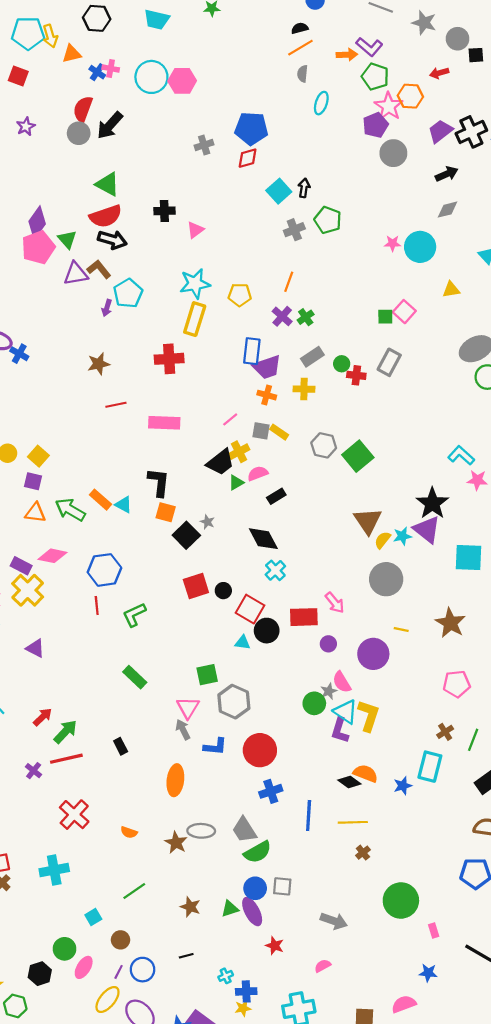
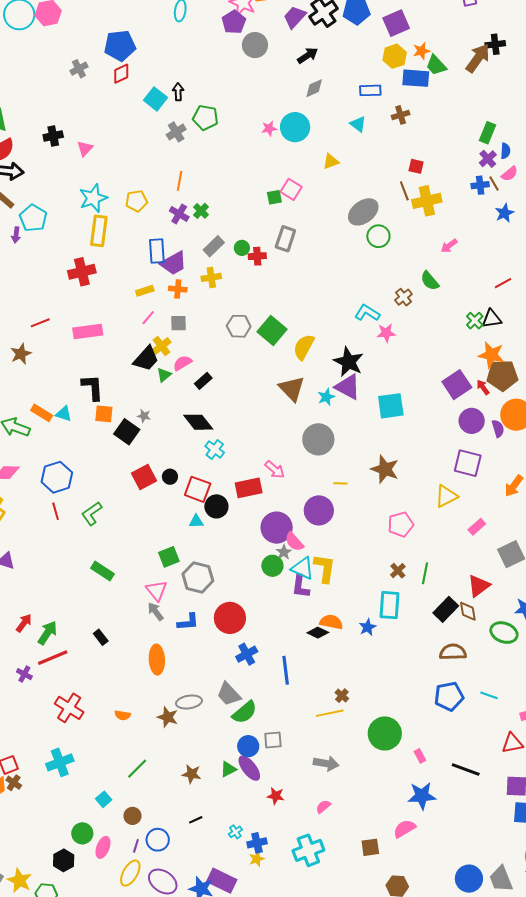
brown star: (99, 364) -> (21, 354), moved
yellow rectangle: (279, 432) -> (145, 291), moved, turned -42
yellow semicircle: (383, 540) -> (304, 347), moved, size x1.5
purple circle: (328, 644) -> (277, 528), moved, size x2.0
yellow line: (353, 822) -> (330, 713), moved
blue star: (428, 973) -> (422, 796), size x1.6

